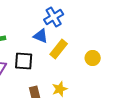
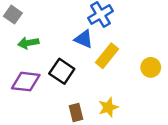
black square: (24, 61) -> (62, 71), turned 30

